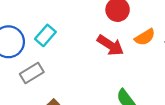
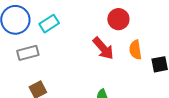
orange semicircle: (145, 37) -> (135, 50), turned 96

